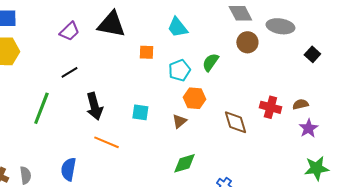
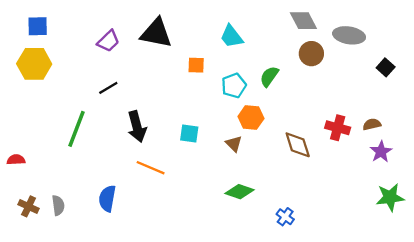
brown triangle: (179, 121) -> (234, 144), turned -35
green diamond: (184, 163) -> (240, 192), turned 35

